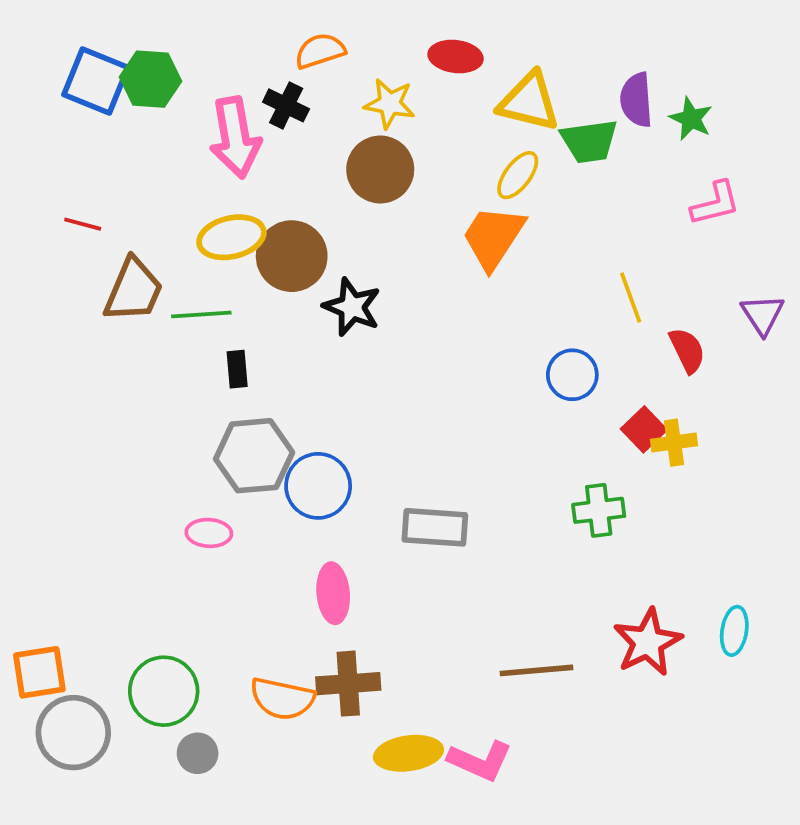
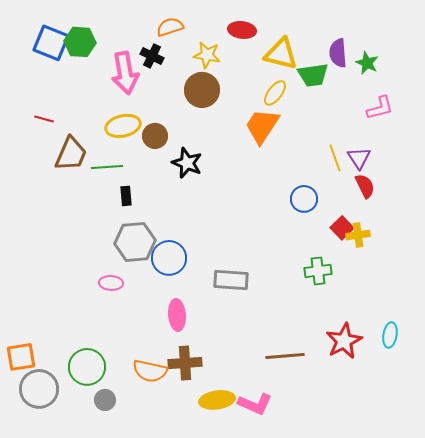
brown circle: (292, 256) -> (155, 136), size x0.7
purple triangle: (763, 314) -> (359, 158), moved

